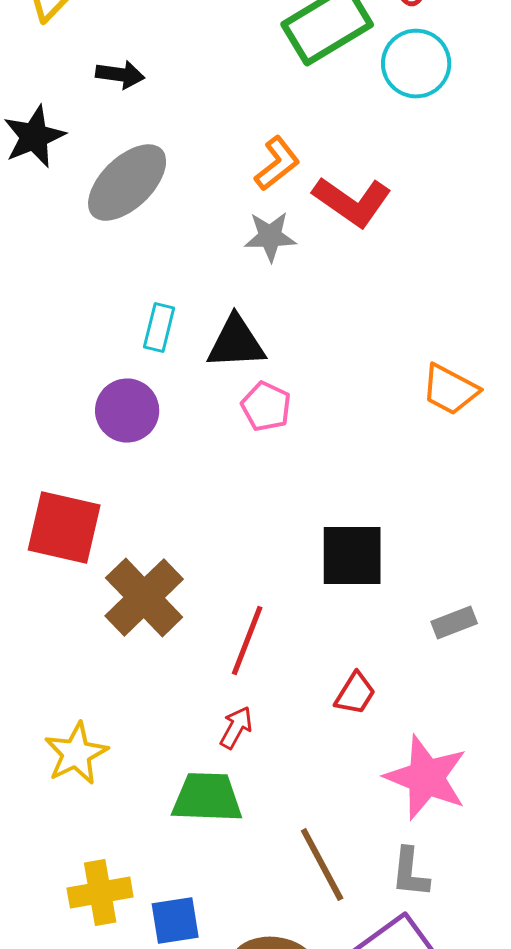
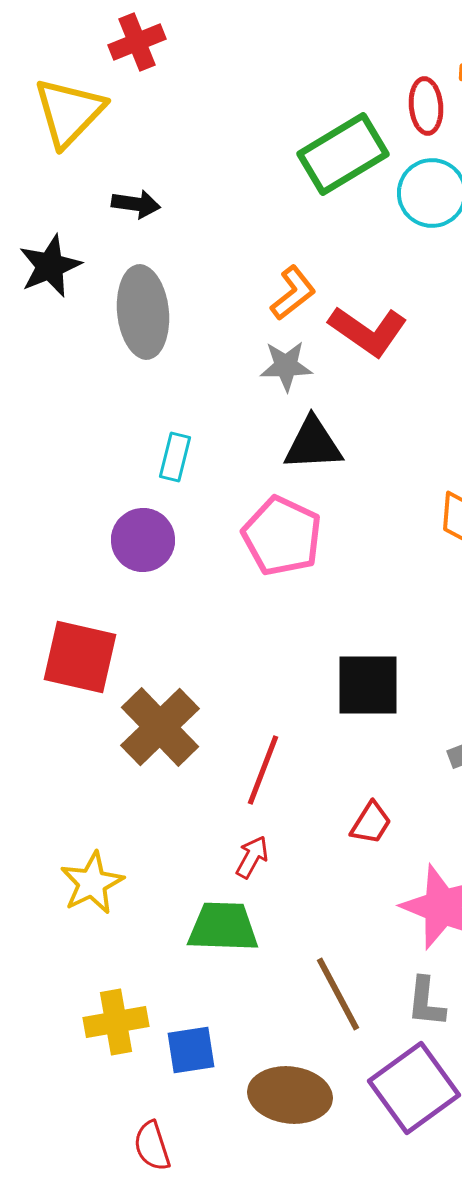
gray ellipse: (127, 183) -> (143, 312), turned -52
black triangle: (236, 343) -> (313, 444), moved
pink pentagon: (266, 407) -> (282, 536), size x1.6

